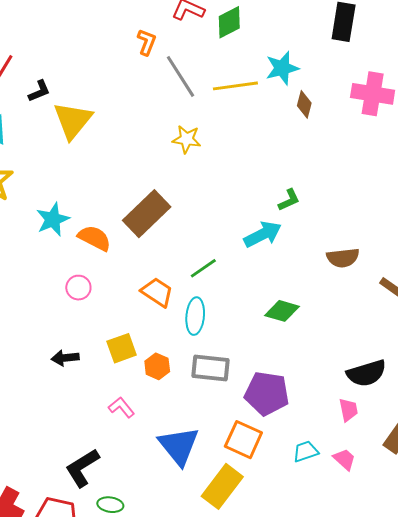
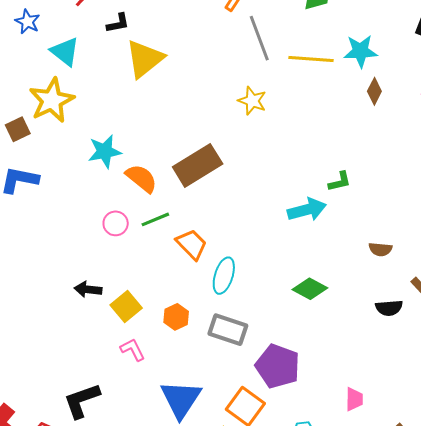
brown semicircle: (343, 258) -> (380, 249), size x0.7
green line: (203, 268) -> (155, 219), moved
yellow square: (122, 348) -> (126, 306), moved, turned -32
black semicircle: (366, 373) -> (389, 308), moved, size x0.7

